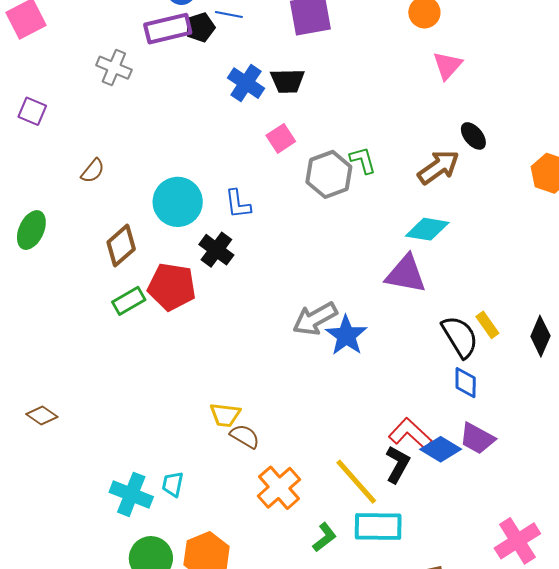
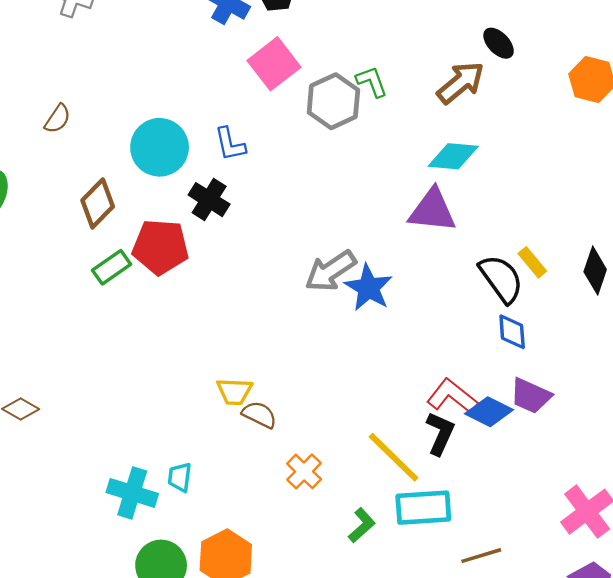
pink square: (281, 138) -> (274, 64), size x1.5
orange cross: (279, 488) -> (304, 471), size x0.7

